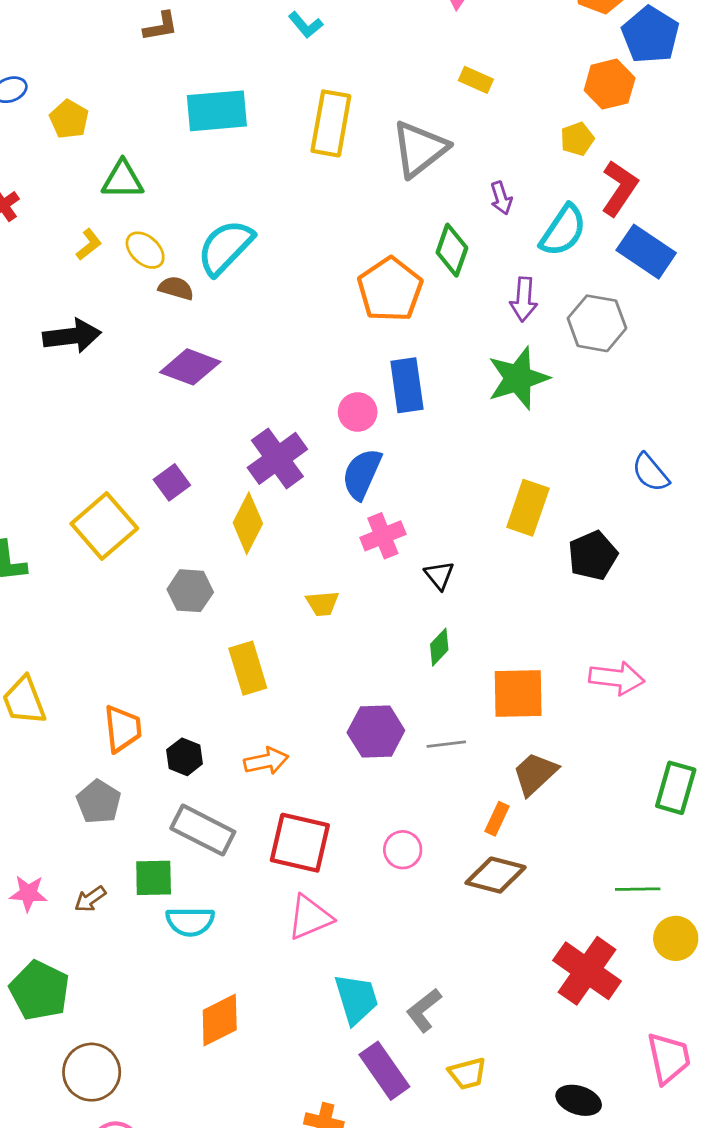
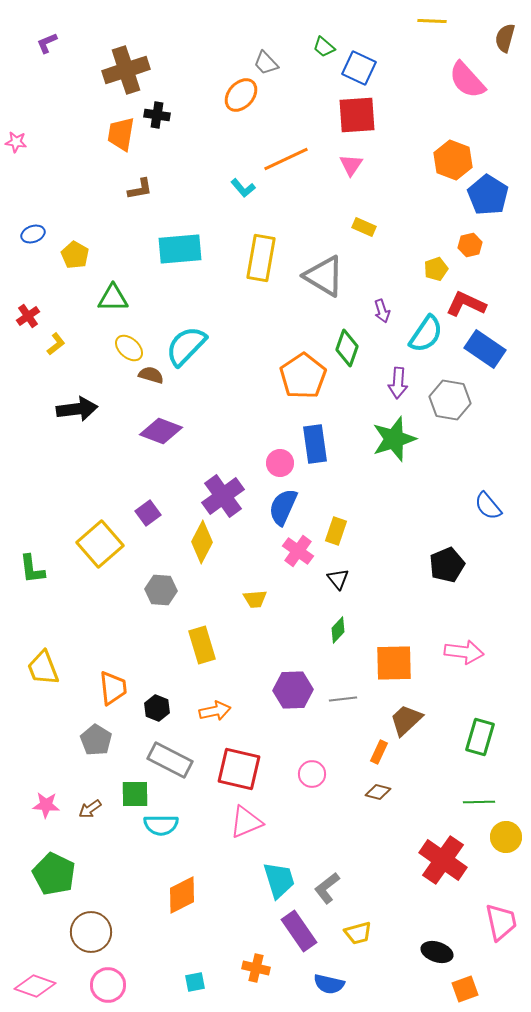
orange hexagon: (610, 84) -> (470, 245), moved, size x0.7
gray triangle: (420, 149) -> (324, 276), turned -51
red L-shape: (619, 188) -> (466, 304), turned -99
yellow L-shape: (89, 244) -> (56, 344), moved
yellow rectangle: (528, 508) -> (336, 531), moved, size x0.7
pink cross: (383, 536) -> (298, 551), turned -32
green rectangle: (676, 788) -> (480, 737), moved
brown diamond: (496, 875) -> (378, 792), size x0.6

